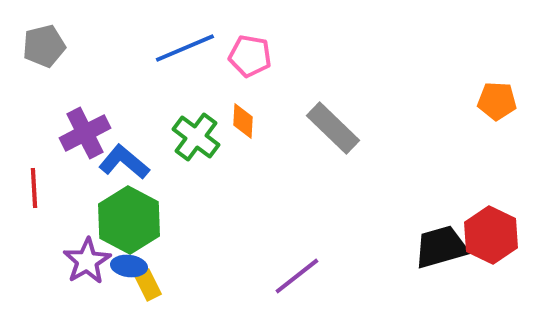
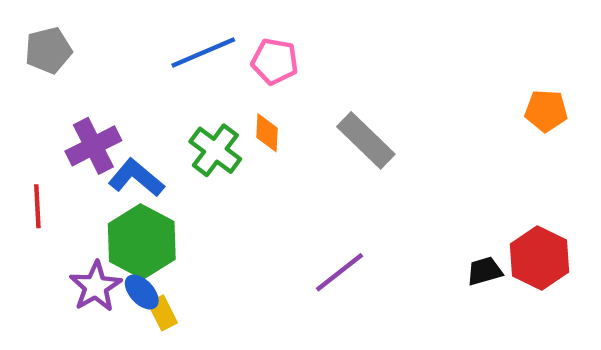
black trapezoid: (441, 247) -> (485, 271), size x0.6
blue ellipse: (129, 266) -> (142, 292), turned 40
purple line: (297, 276) -> (339, 272), moved

